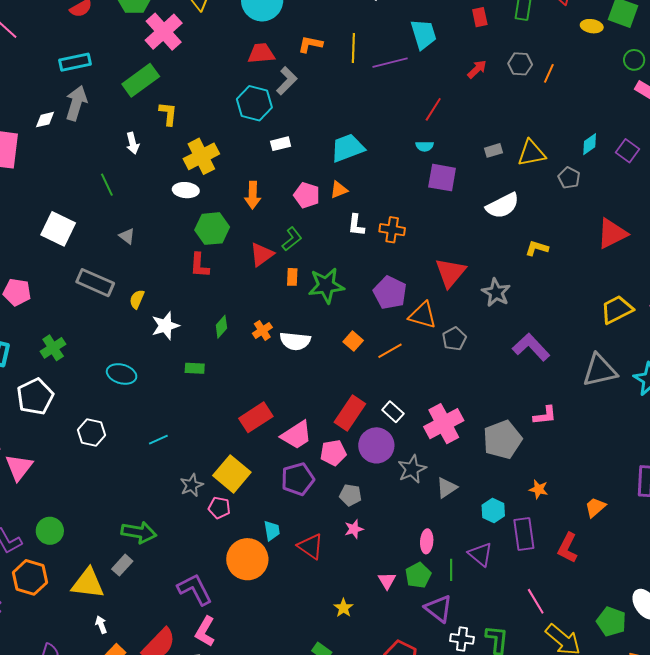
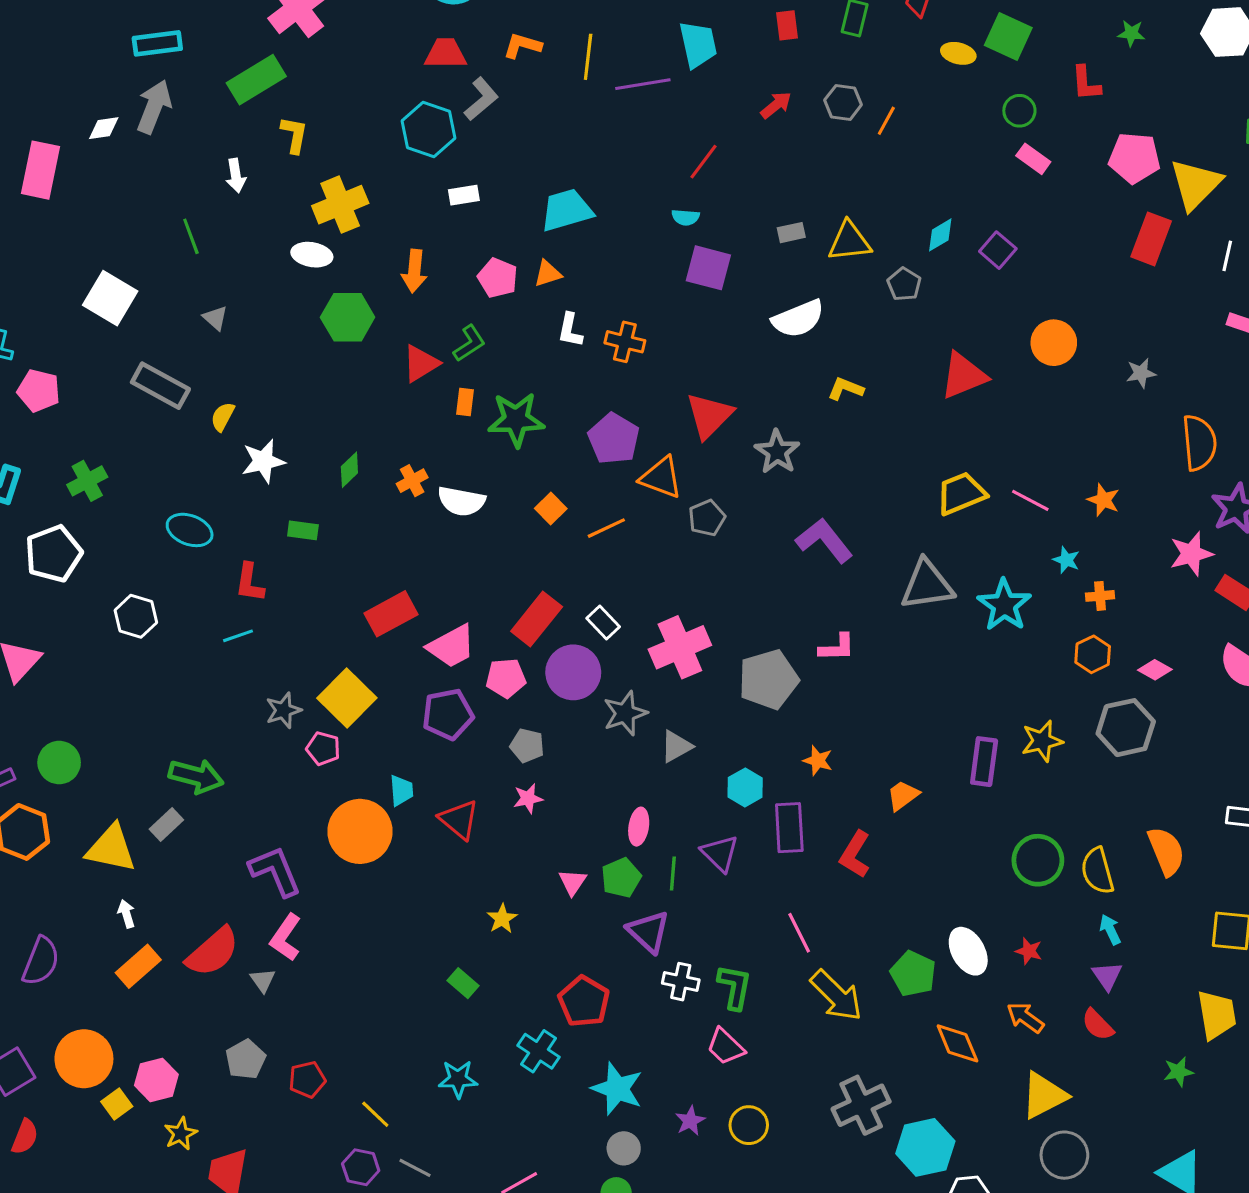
red L-shape: (199, 265) -> (250, 583), moved

